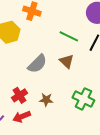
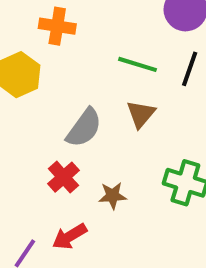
brown triangle: (67, 61) -> (141, 114), turned 35
red cross: (19, 95) -> (64, 177), moved

